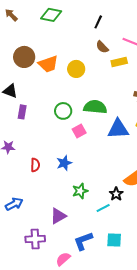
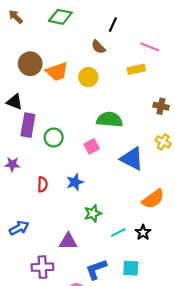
brown semicircle: (102, 47) -> (98, 47), moved
green circle: (63, 111) -> (54, 137), moved
purple rectangle: (22, 112) -> (28, 125), size x1.5
blue triangle: (118, 129) -> (132, 159), moved, turned 30
black star: (116, 194) -> (143, 232), moved
purple triangle: (58, 216) -> (68, 241), turned 30

